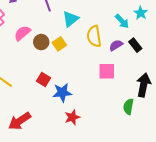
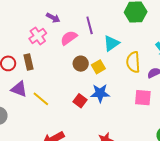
pink semicircle: (22, 33) -> (69, 38), moved
blue star: (62, 93) -> (100, 93), moved

